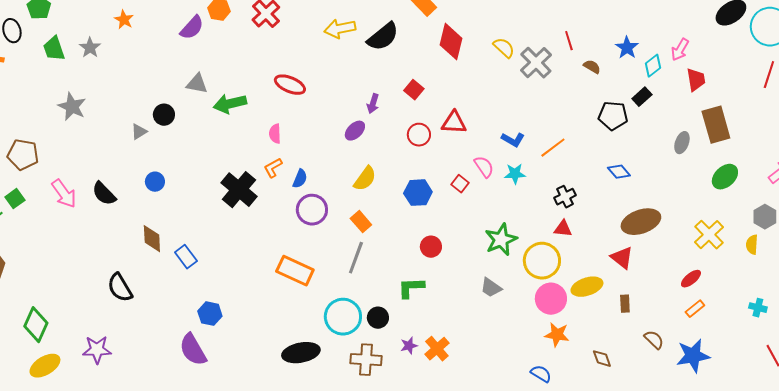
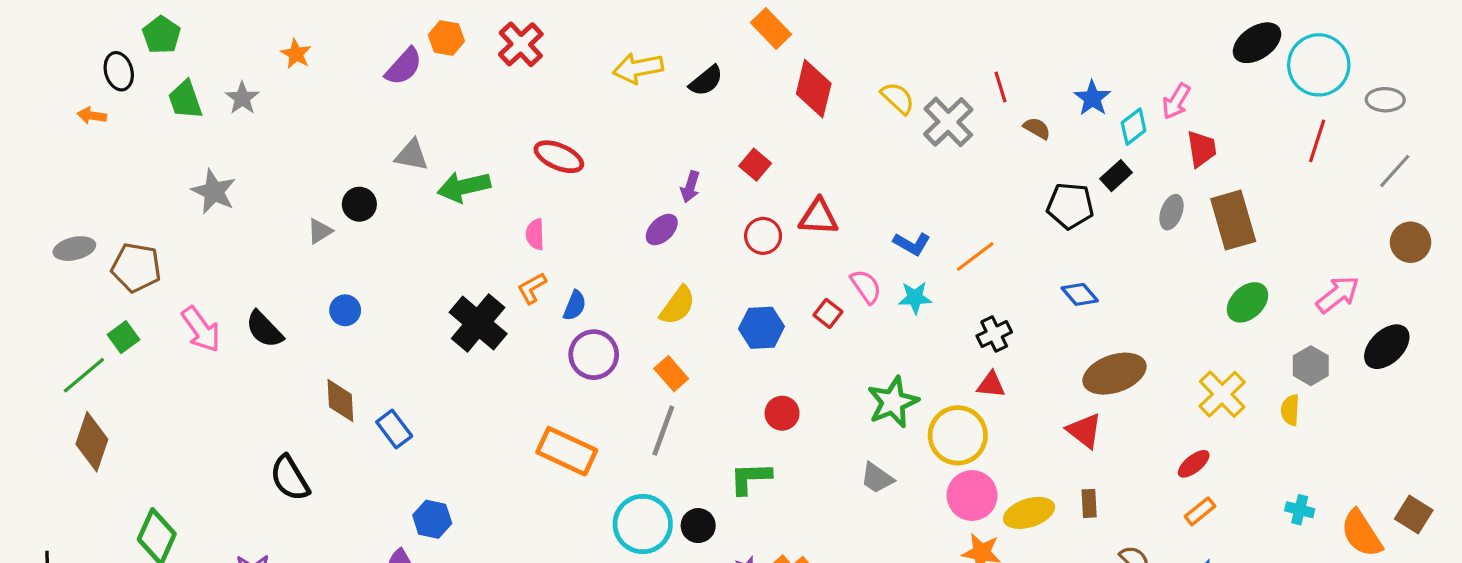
black semicircle: (383, 37) -> (706, 81), size x0.7
gray ellipse: (682, 143) -> (1171, 212), moved
yellow ellipse: (587, 287) -> (1029, 513), moved

